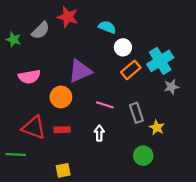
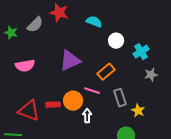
white circle: (123, 47) -> (116, 41), moved
cyan cross: (160, 61) -> (141, 52), size x0.7
orange rectangle: (131, 70) -> (106, 72), moved
orange circle: (61, 97) -> (73, 101), moved
red rectangle: (62, 130) -> (53, 105), moved

